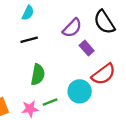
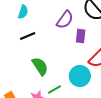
purple rectangle: (87, 48) -> (81, 36), turned 56
green semicircle: (38, 75) -> (40, 66), turned -36

